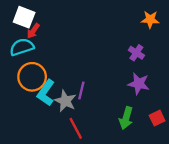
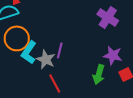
purple cross: (136, 53) -> (108, 17), size x1.5
purple star: (139, 84) -> (113, 55), moved

